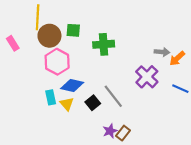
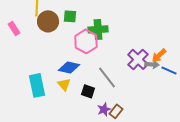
gray arrow: (162, 52) -> (152, 64), moved
orange arrow: (177, 58) -> (159, 55), moved
pink hexagon: (57, 62) -> (86, 41), moved
cyan rectangle: (51, 97) -> (37, 85), moved, size x1.6
black square: (93, 103) -> (88, 91), moved, turned -32

